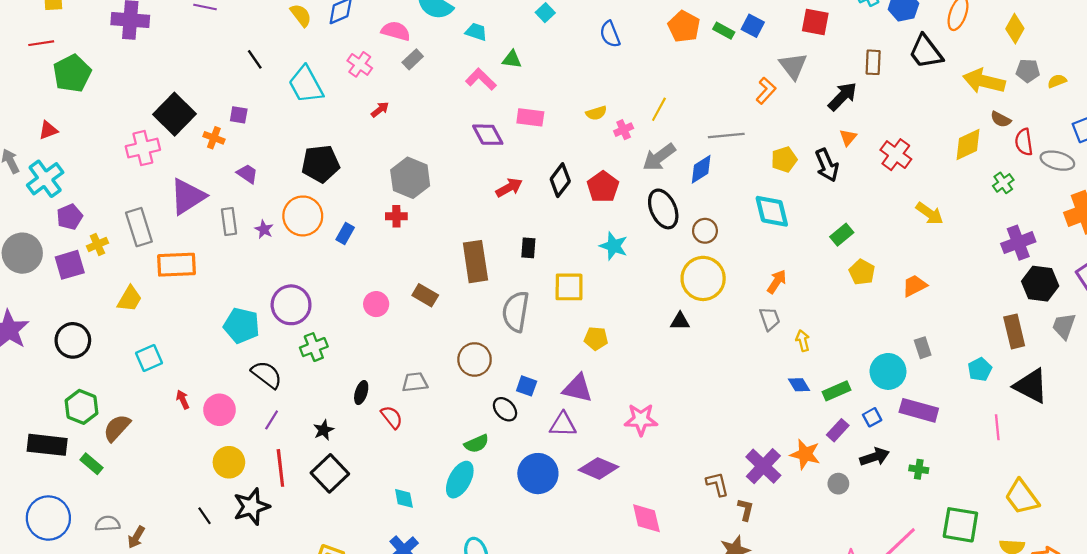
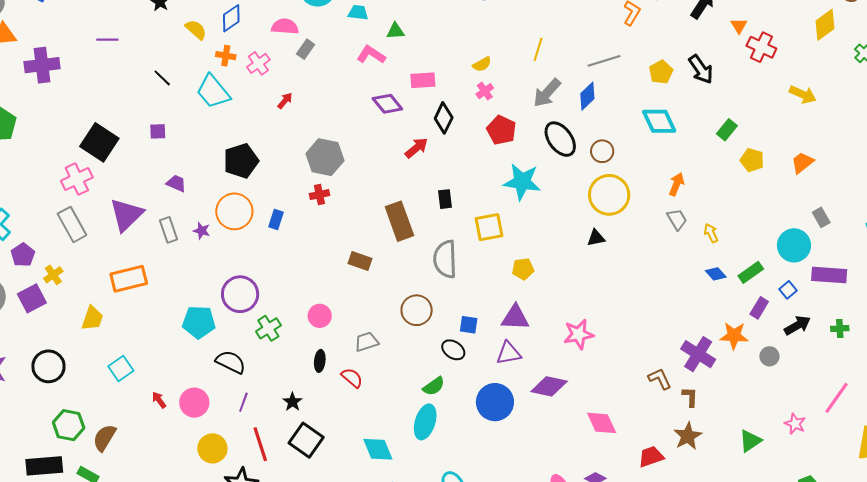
pink cross: (360, 64) -> (258, 63), turned 30
pink cross: (624, 130) -> (485, 91), moved
orange triangle: (848, 137) -> (739, 26), moved
orange cross: (214, 138) -> (226, 56), moved
black diamond: (560, 180) -> (444, 118), moved
gray rectangle: (139, 227) -> (72, 224), moved
cyan star: (614, 246) -> (522, 182), size x1.4
pink circle: (376, 304) -> (320, 316), moved
cyan diamond: (404, 498) -> (378, 449), size x1.5

